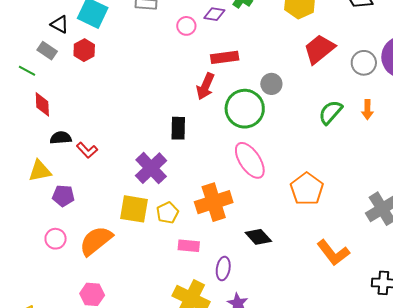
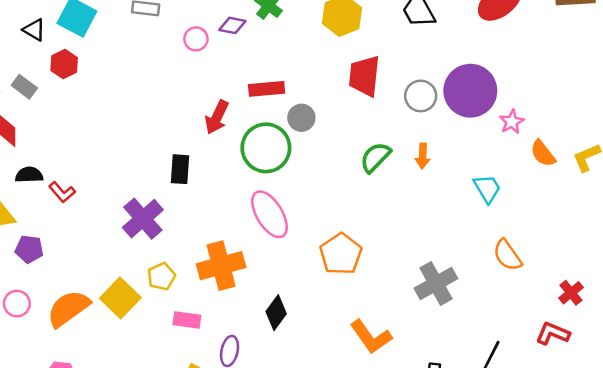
red trapezoid: (319, 49) -> (364, 76), turned -48
gray rectangle: (47, 51) -> (24, 87), moved
red rectangle: (225, 57) -> (267, 89), moved
yellow square: (134, 209) -> (120, 298), moved, turned 32
black diamond: (258, 237) -> (276, 313), turned 76

